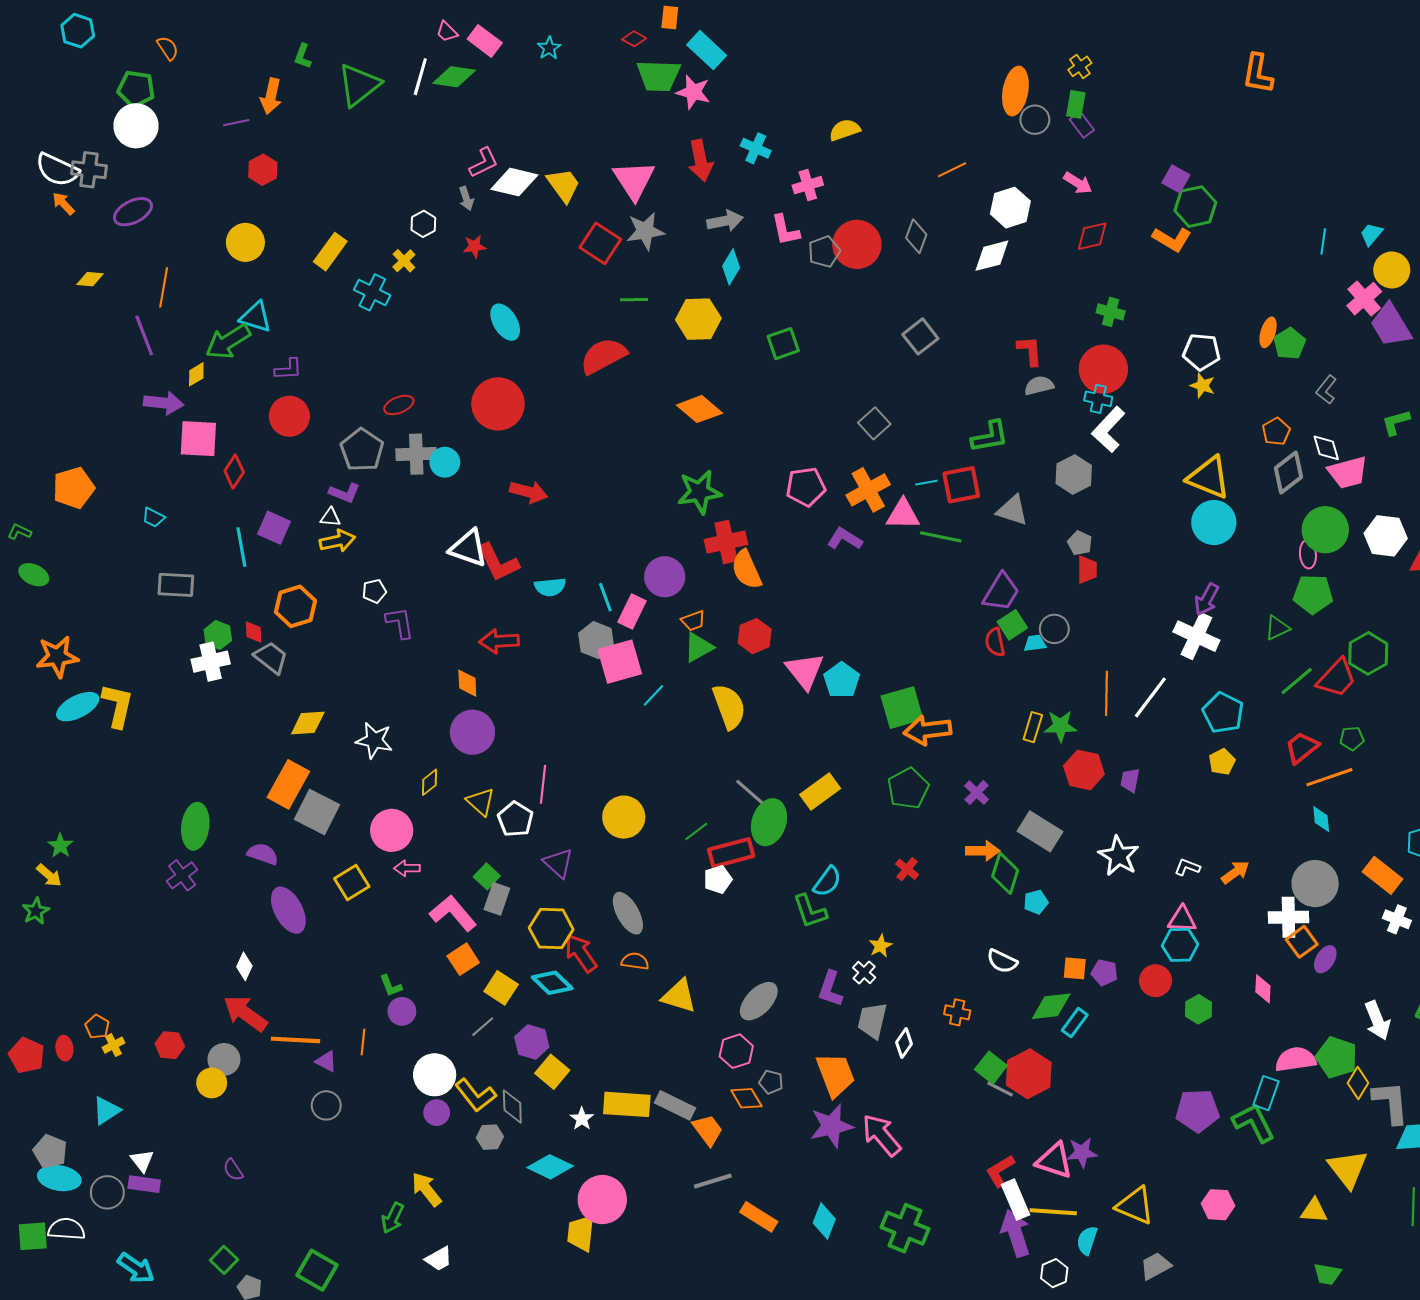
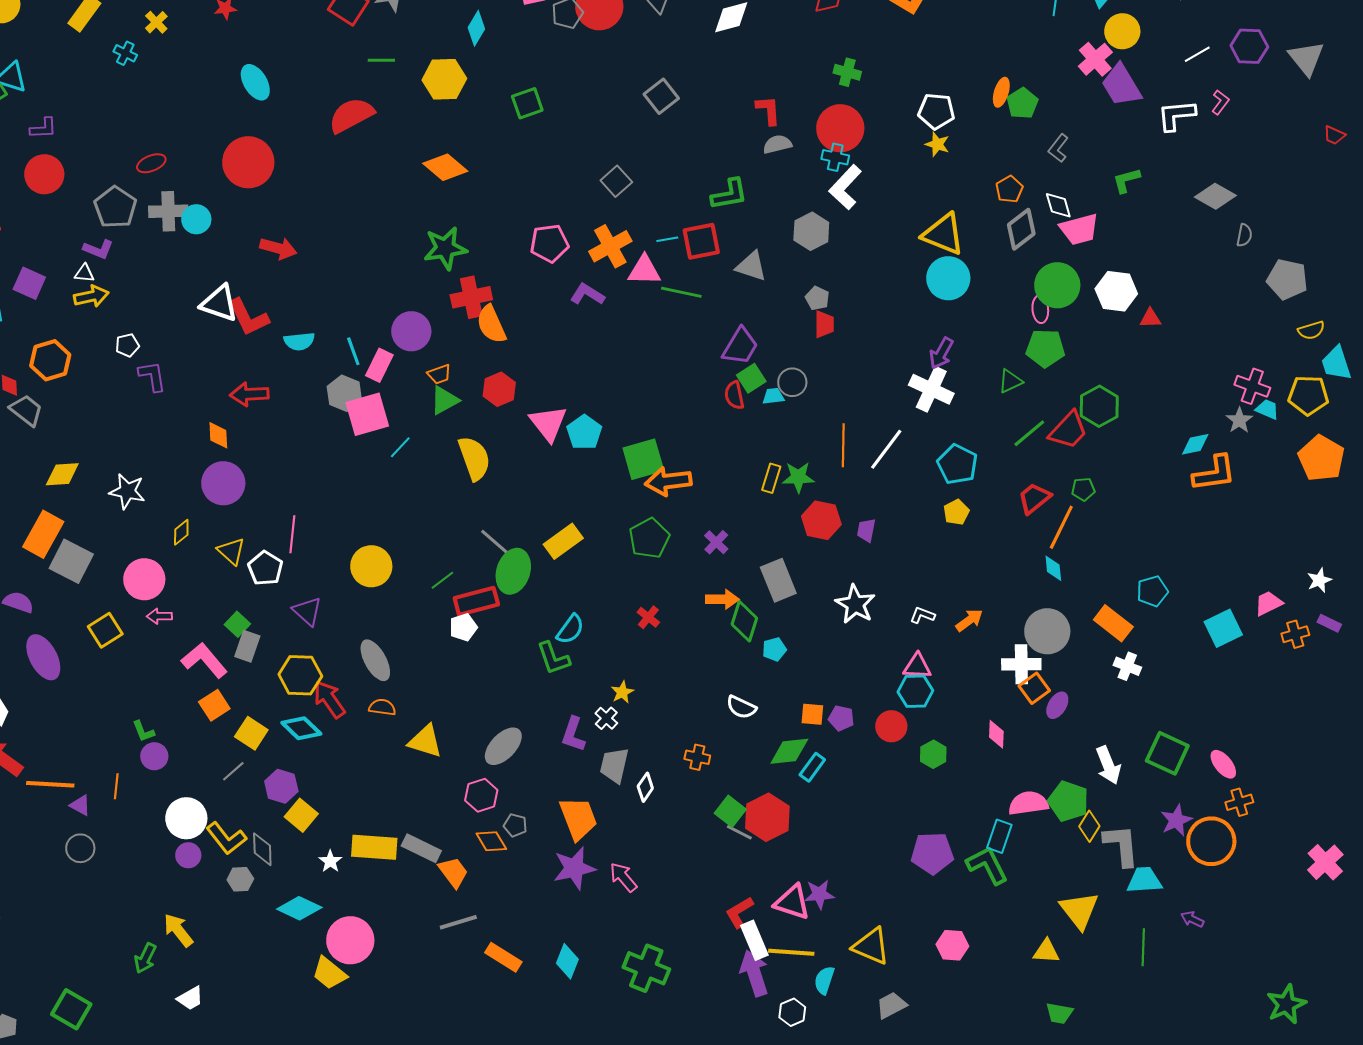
cyan cross: (372, 292) -> (125, 53), size x0.7
orange line: (1329, 777) -> (1061, 527), turned -45
gray rectangle: (1040, 831) -> (778, 580), turned 36
pink arrow: (881, 1135) -> (623, 877), size x0.7
yellow trapezoid: (581, 1233) -> (329, 973), turned -57

